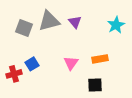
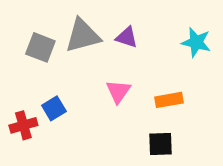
purple triangle: (75, 22) -> (127, 37), turned -32
cyan star: (116, 25) -> (196, 42), turned -30
pink triangle: (71, 63) -> (118, 91), moved

